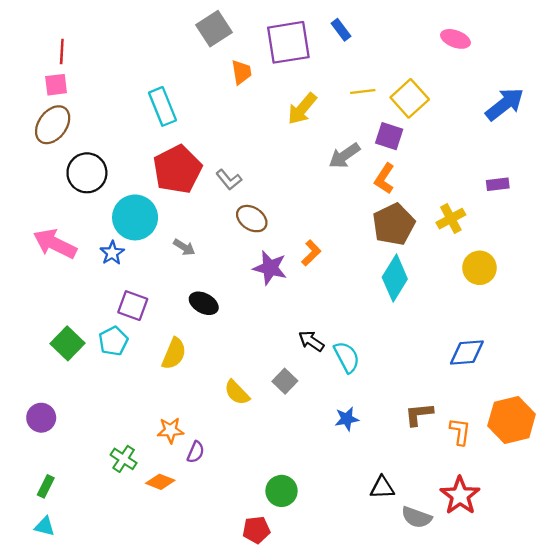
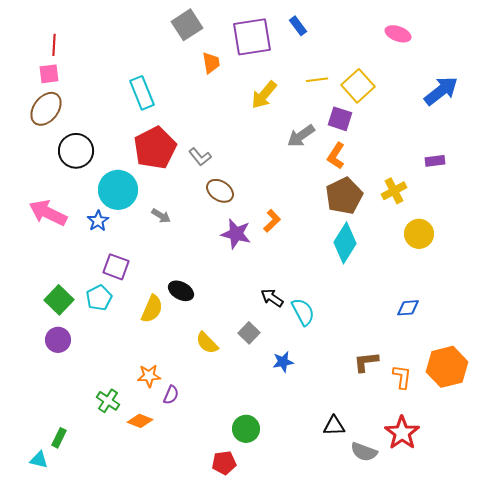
black ellipse: (204, 303) -> (181, 291), moved
blue diamond: (467, 352) -> (408, 308), size x0.7
purple circle: (41, 418) -> (58, 340), moved
blue star: (347, 419) -> (283, 362), moved
green rectangle: (46, 486) -> (59, 438), moved

